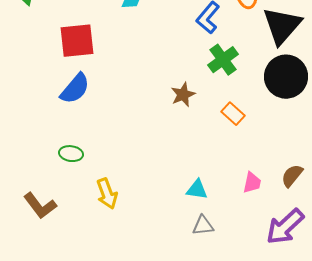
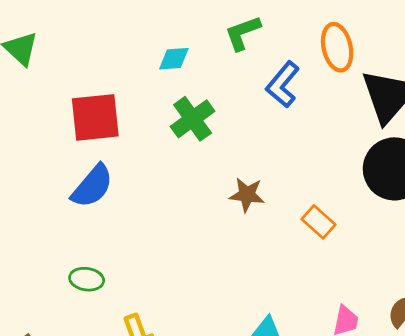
green cross: (223, 60) -> (193, 119), moved
brown star: (183, 95) -> (247, 195), turned 30

